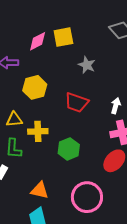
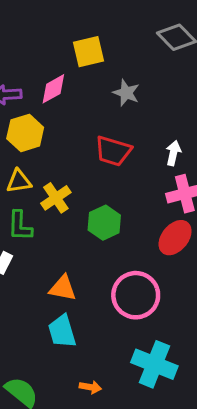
pink diamond: (38, 41) -> (53, 89), moved
yellow hexagon: (35, 87) -> (25, 133), moved
yellow cross: (38, 131) -> (56, 198), turned -30

